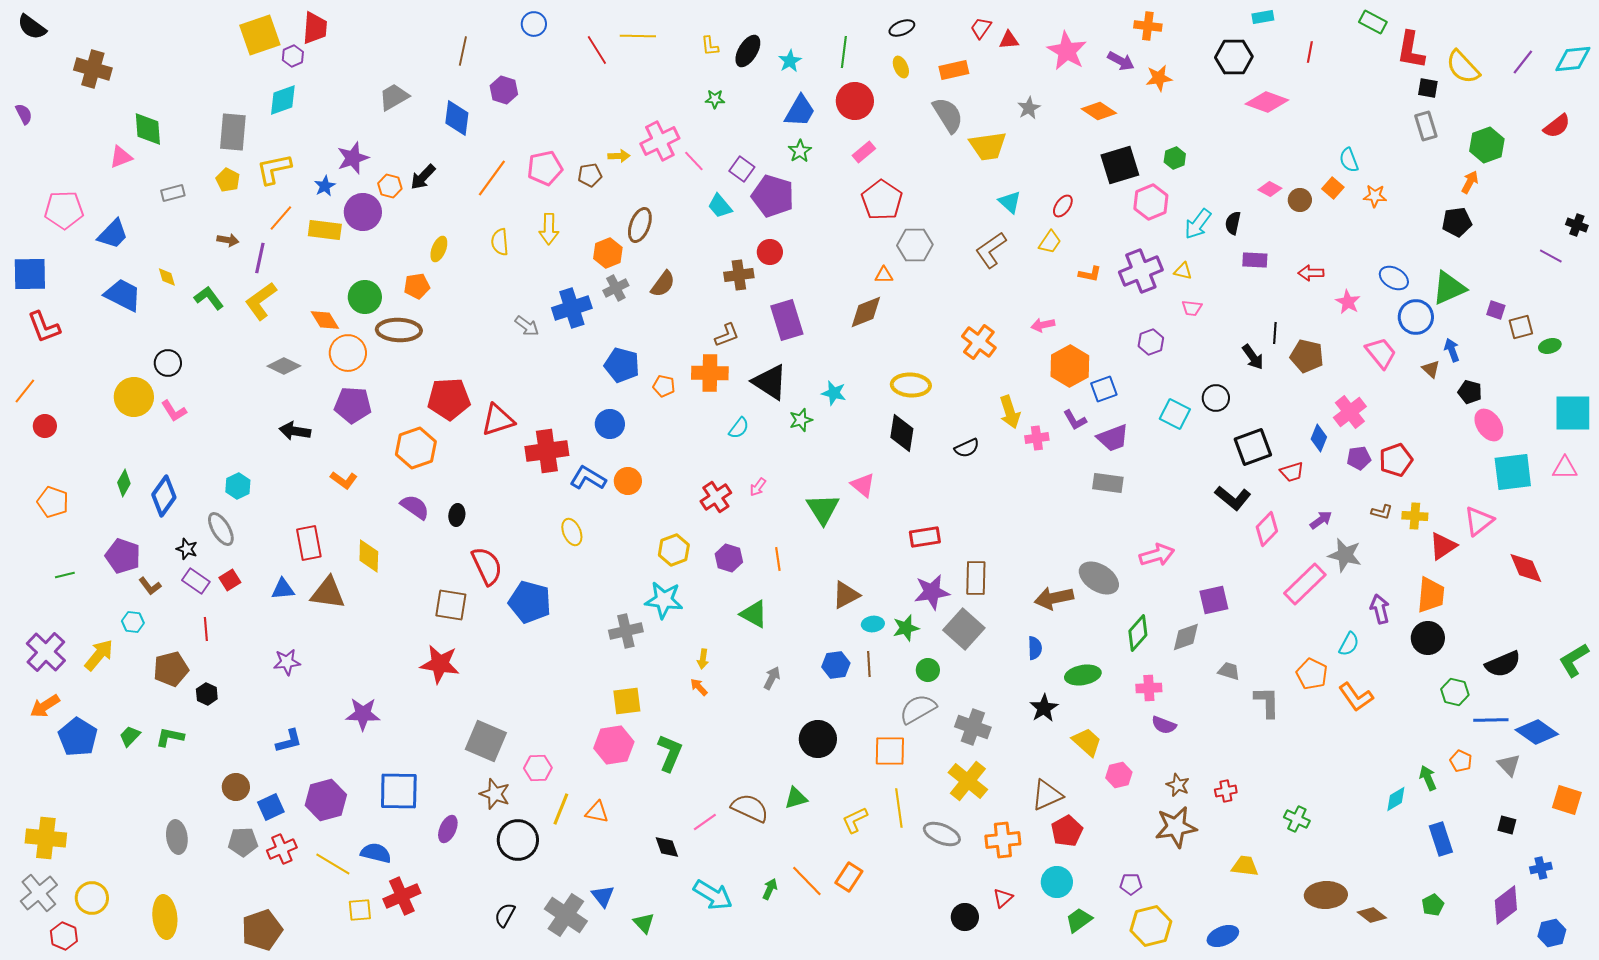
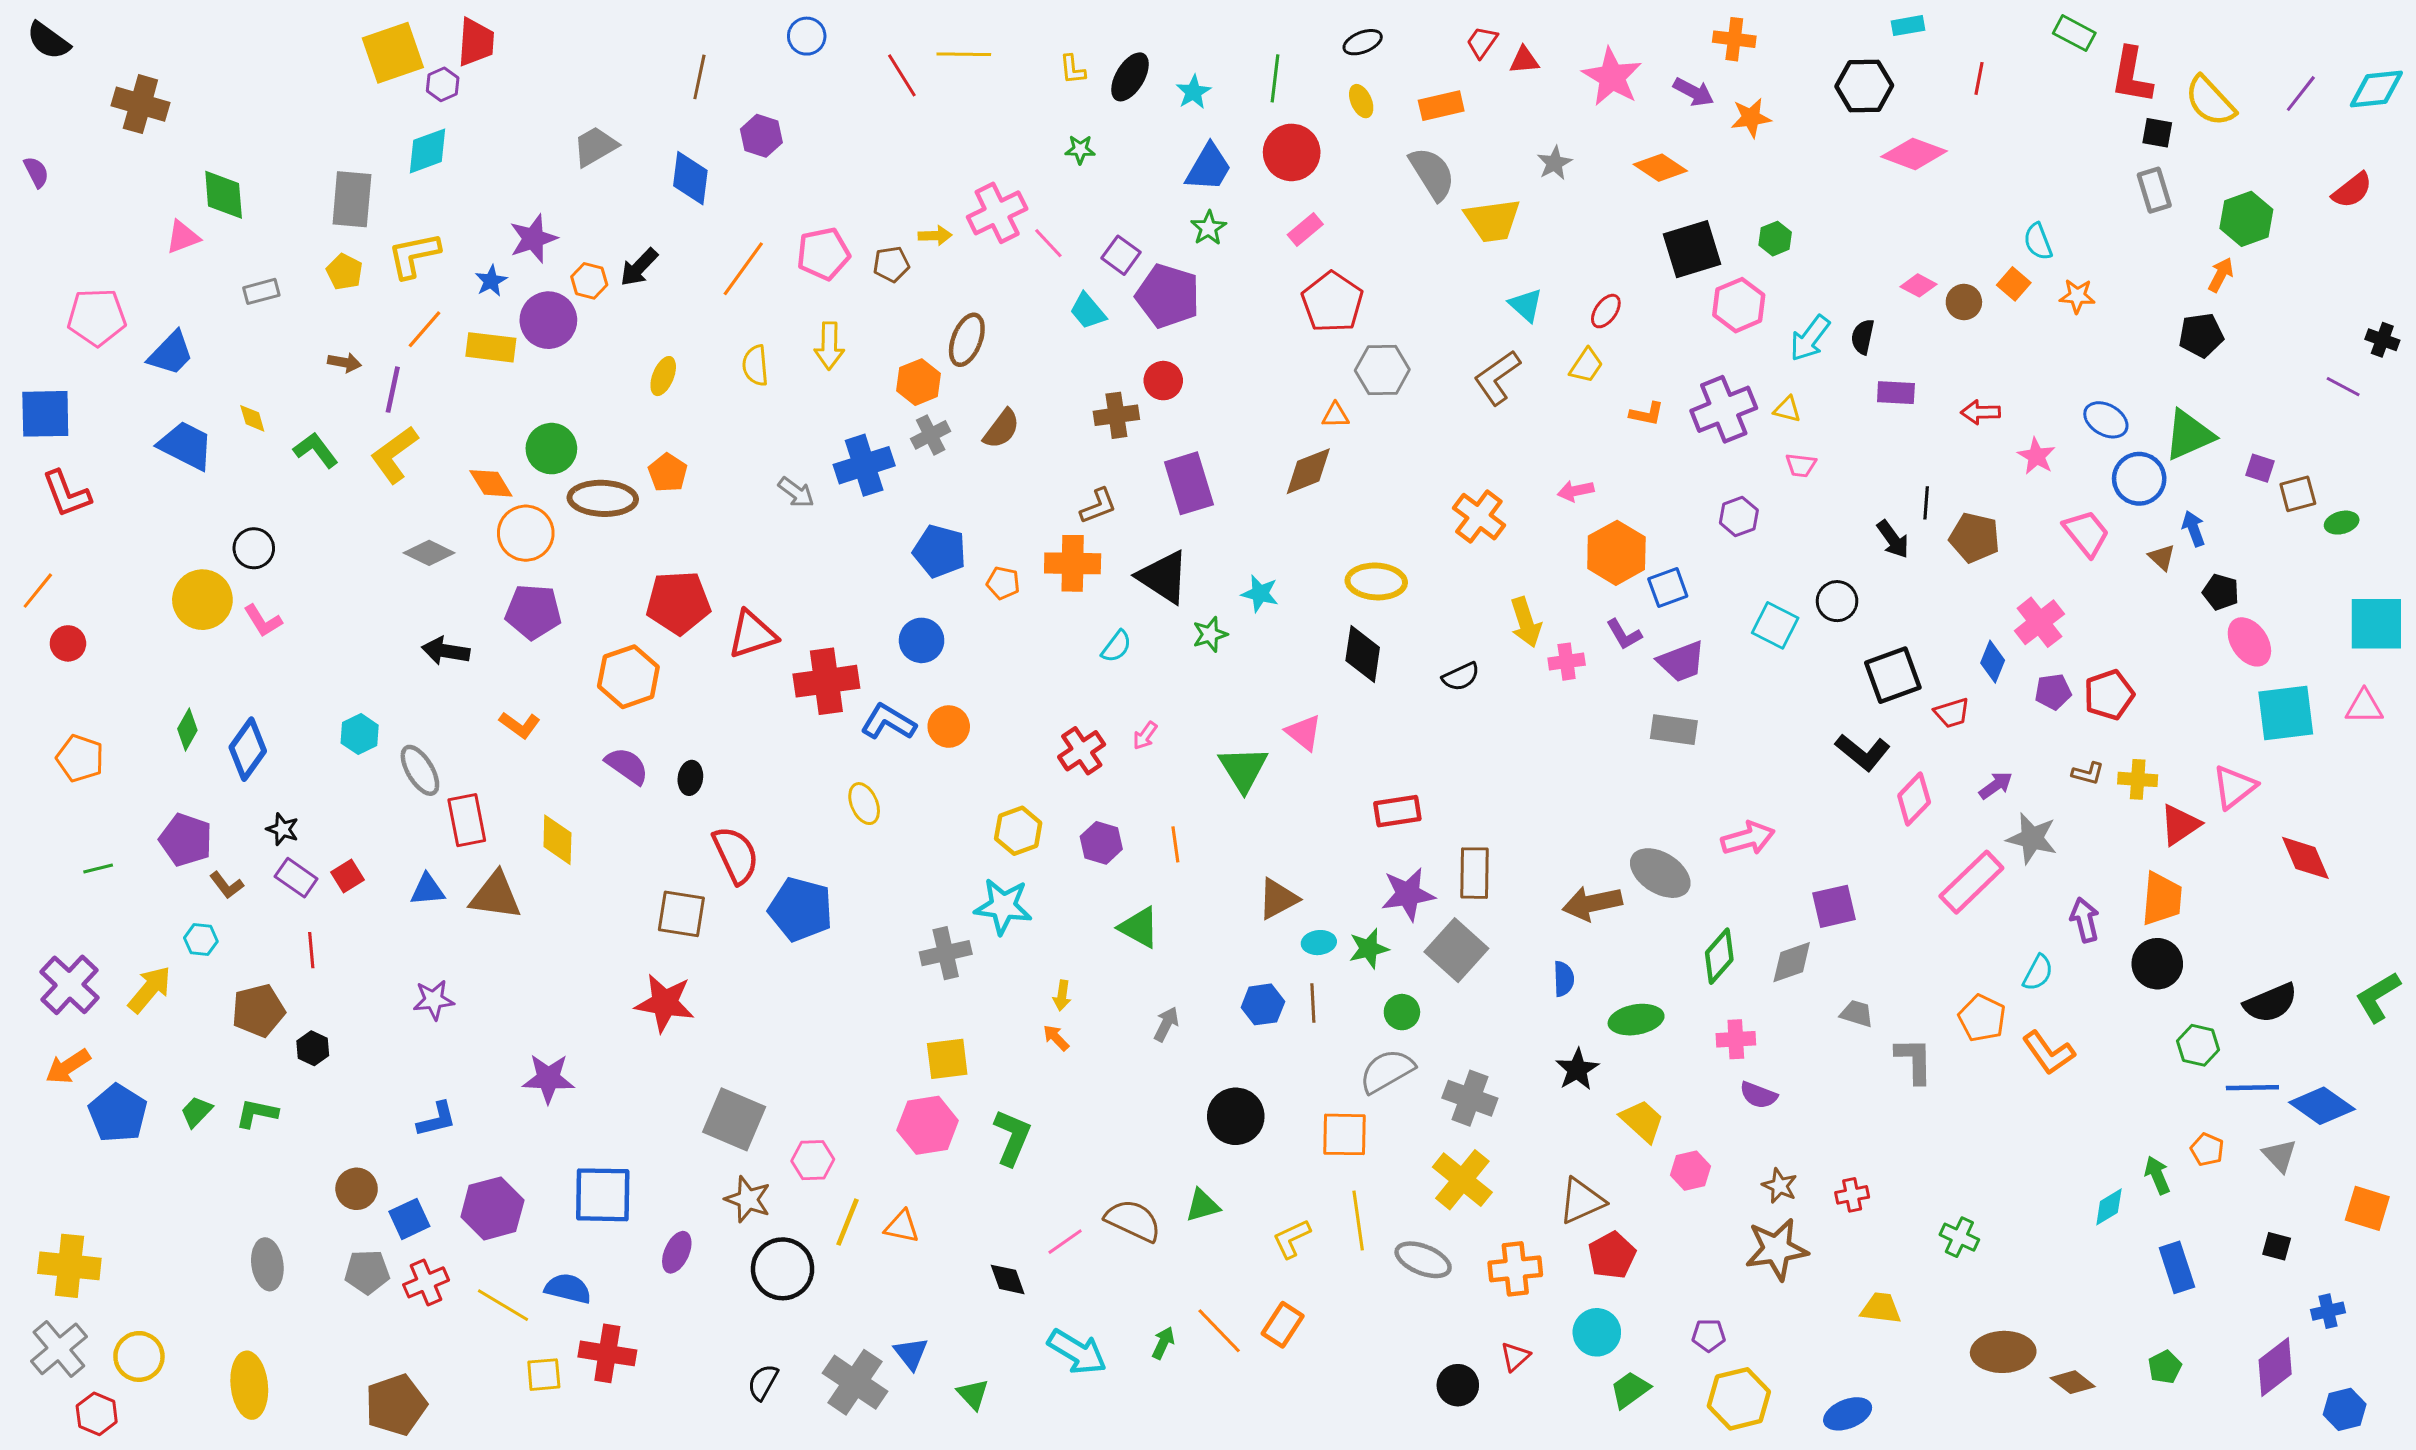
orange pentagon: (417, 286) -> (668, 473), moved, turned -30
gray ellipse: (221, 529) -> (420, 770), moved
red cross: (402, 896) -> (607, 1353), turned 33

